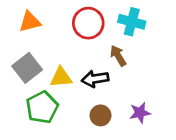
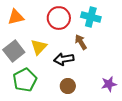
yellow triangle: (61, 77) -> (39, 47), moved, turned -42
purple star: (140, 113) -> (109, 84), moved

